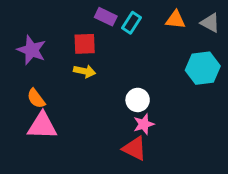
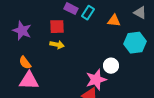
orange triangle: (175, 20) -> (114, 21), moved
white circle: (138, 100) -> (111, 66), moved
pink star: (144, 124) -> (96, 80), size x1.5

